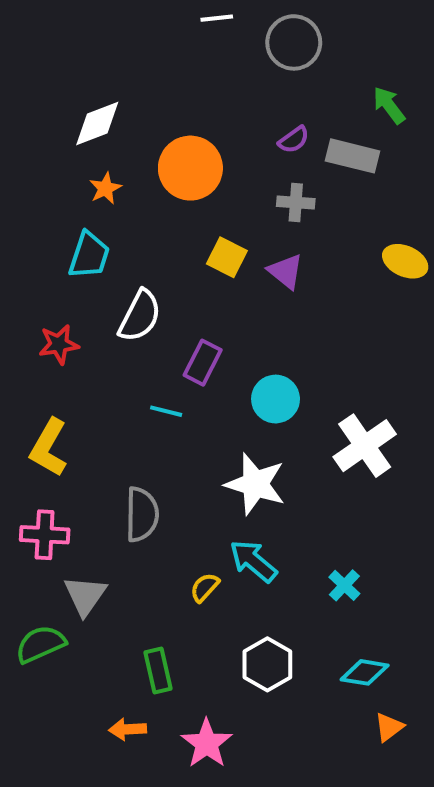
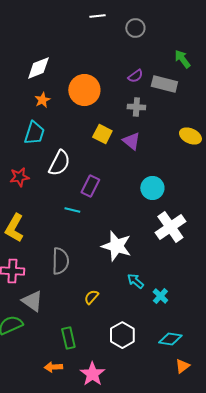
gray circle: (294, 42) -> (135, 28), size x0.7
cyan circle: (276, 399) -> (152, 188), moved
cyan arrow: (253, 561) -> (135, 281), moved, size x0.7
gray triangle: (85, 596) -> (32, 301), turned -30

